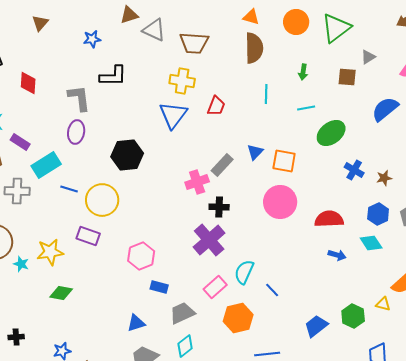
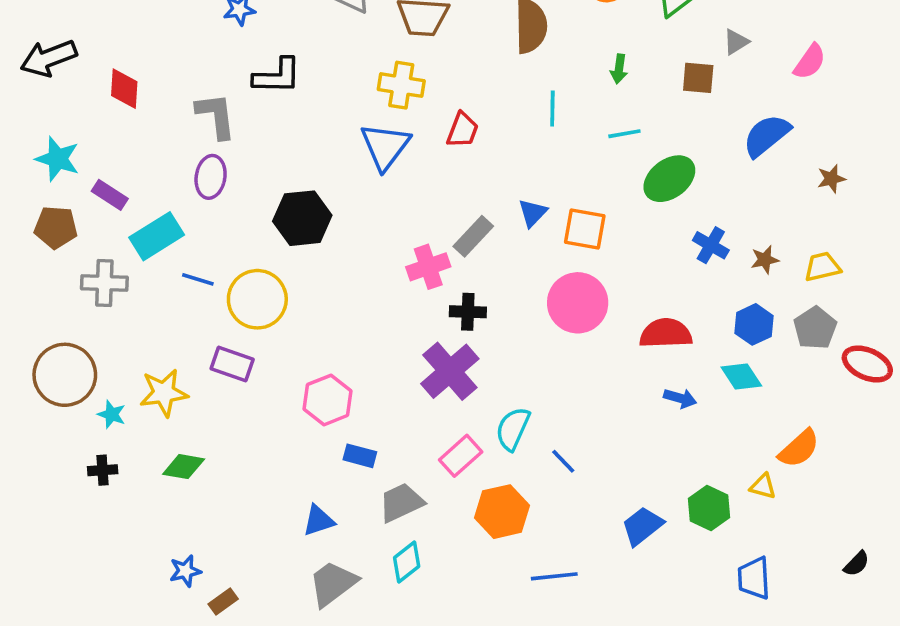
black cross: (16, 337) -> (103, 470), moved

